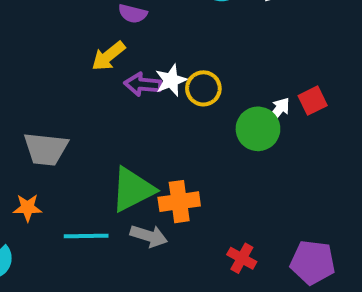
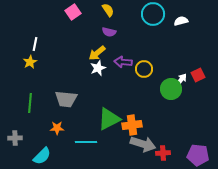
white star: (171, 80) -> (98, 68), moved
purple arrow: (143, 84) -> (123, 62), moved
gray arrow: (149, 236) -> (143, 144), moved, size x1.4
red cross: (242, 258) -> (163, 153), turned -32

